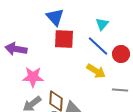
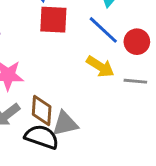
gray line: (120, 90) -> (135, 81), moved

